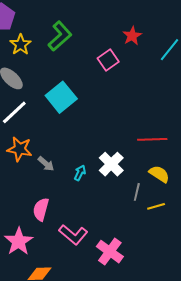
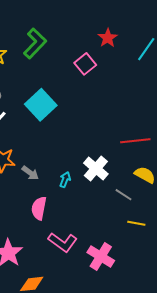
gray line: (137, 192) -> (124, 195), turned -66
yellow line: (156, 206) -> (136, 223), moved, turned 30
pink semicircle: (41, 209) -> (39, 208), moved

